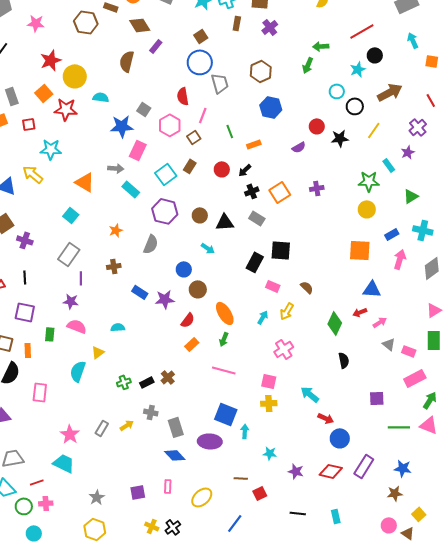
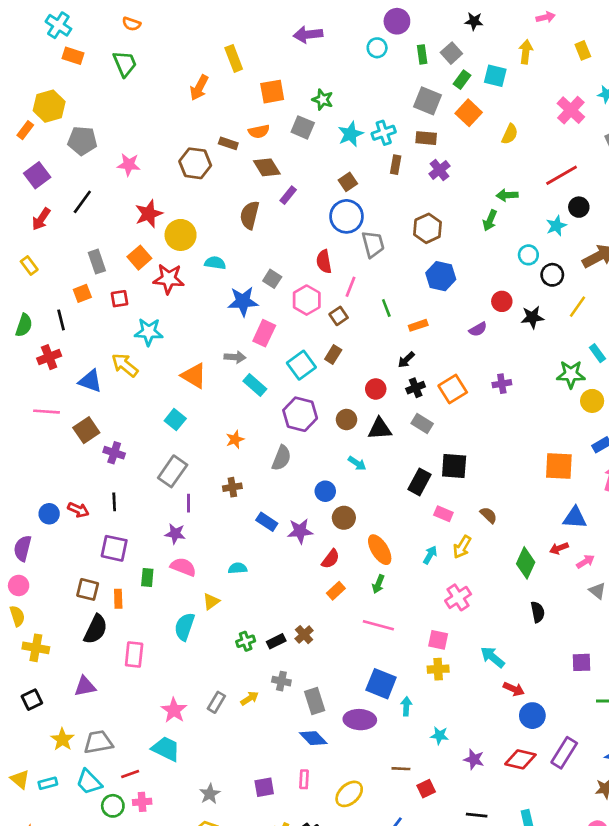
red circle: (222, 169) -> (376, 389), moved
yellow circle: (367, 209) -> (592, 401), moved

